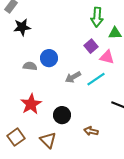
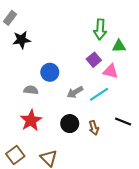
gray semicircle: (30, 66) -> (31, 90), moved
black circle: (62, 115) -> (70, 124), moved
brown arrow: (91, 131) -> (94, 128), moved, turned -120

